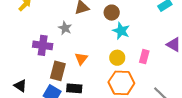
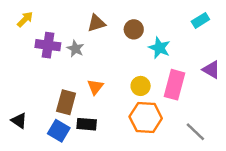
cyan star: (121, 31) -> (159, 48), moved
purple cross: (43, 45) -> (48, 45), moved
pink rectangle: (144, 57) -> (174, 85), size x1.6

